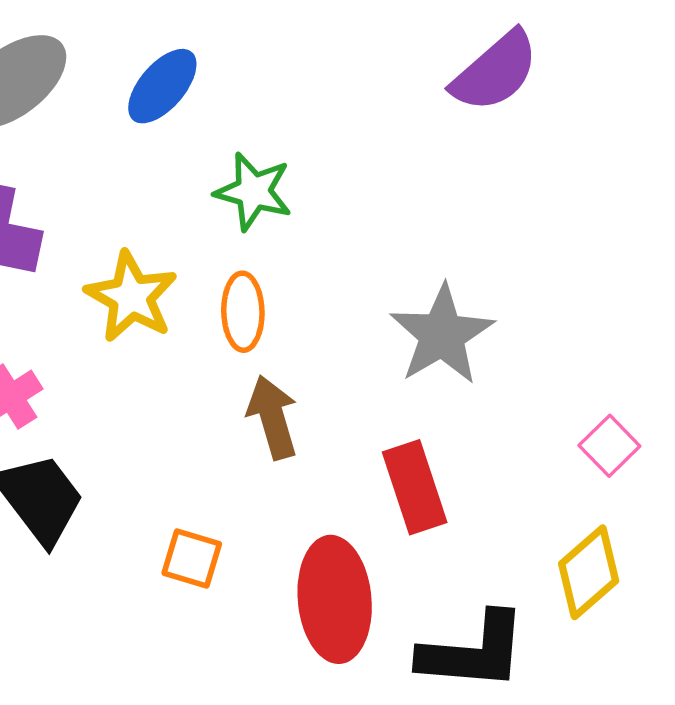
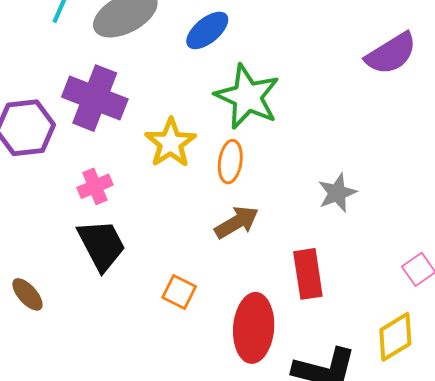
green star: (253, 191) -> (247, 97), size x1.5
gray star: (442, 335) -> (337, 193), size x0.7
brown arrow: (273, 417) -> (237, 222), turned 66

